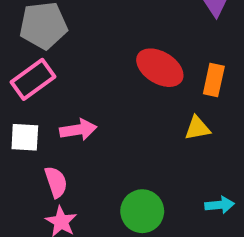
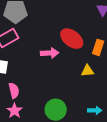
pink arrow: (78, 130) -> (50, 53), moved

